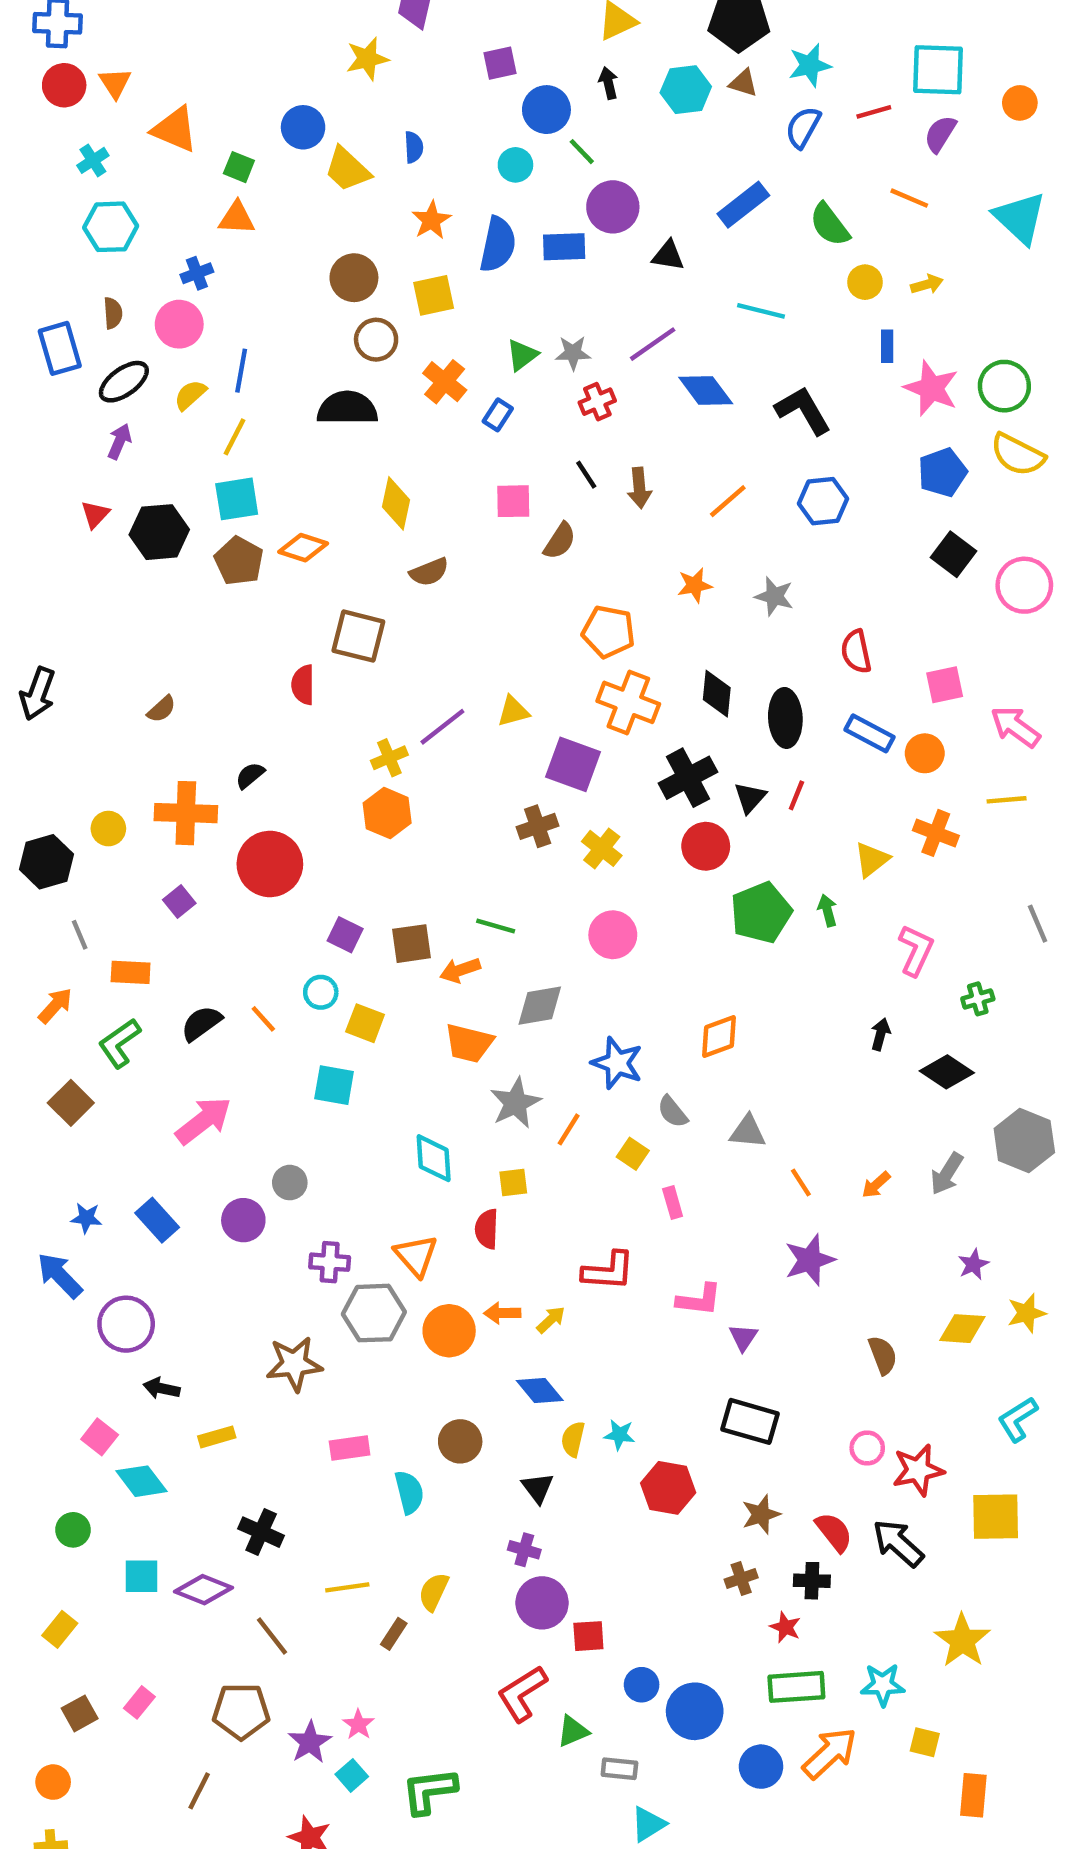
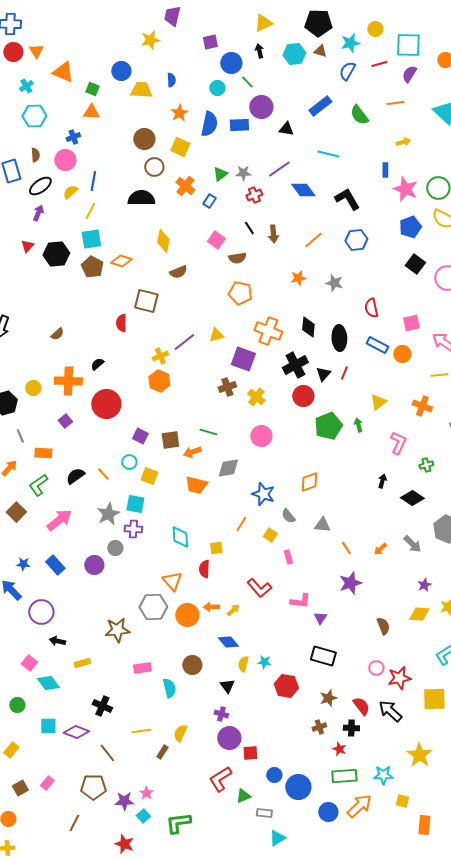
yellow trapezoid: (347, 169) -> (141, 90), turned 140
orange line: (909, 198) -> (395, 103), turned -30
yellow circle: (865, 282) -> (375, 29), moved
yellow square: (434, 295) -> (180, 147), turned 36
pink square: (513, 501) -> (216, 240), turned 36
brown semicircle: (560, 541) -> (237, 258), turned 48
orange pentagon: (608, 632) -> (240, 293), moved
orange cross: (936, 833) -> (422, 406), moved
gray star: (515, 1103) -> (108, 514), moved
pink arrow: (204, 1121) -> (59, 520), moved
gray arrow: (947, 1174) -> (412, 544), turned -78
purple cross: (330, 1262) -> (133, 529), moved
red L-shape: (608, 1271) -> (259, 588), turned 45
purple star: (310, 1742) -> (124, 801), turned 30

